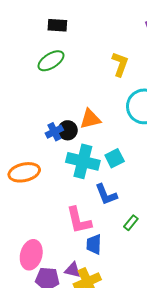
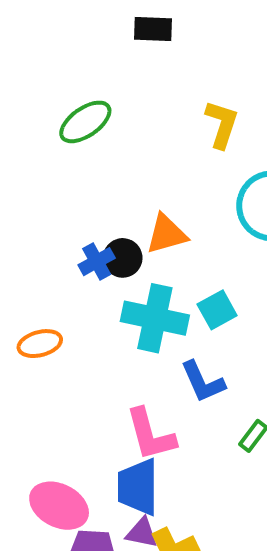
black rectangle: (57, 25) -> (153, 29), moved
orange ellipse: (24, 172) -> (40, 344), size x0.7
blue trapezoid: (94, 244) -> (138, 487), moved, size x1.4
pink ellipse: (31, 255) -> (59, 506), turned -76

